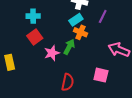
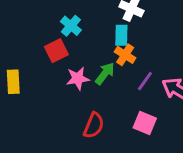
cyan cross: (33, 16) -> (71, 26), moved, turned 32
purple line: (103, 16) -> (145, 81), moved
cyan rectangle: (76, 20) -> (121, 35), turned -64

